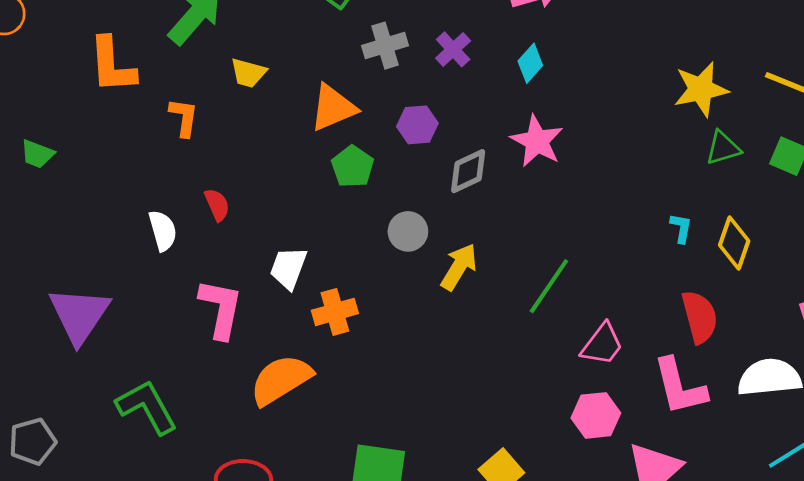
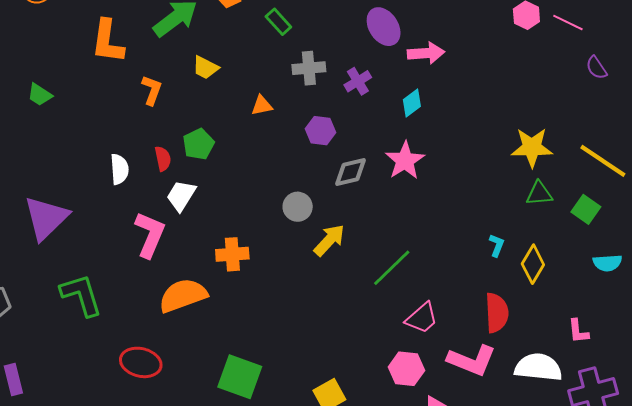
orange triangle: (333, 108) -> (262, 106), size x0.6
green pentagon: (353, 167) -> (198, 144), moved
white trapezoid: (288, 268) -> (181, 196), moved
pink L-shape: (680, 387) -> (472, 360), turned -66

